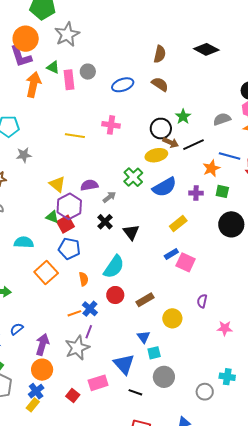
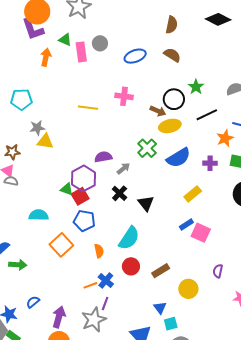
orange arrow: (33, 85) -> (46, 57), size x0.7
brown arrow: (171, 142) -> (158, 111), moved
yellow triangle: (57, 184) -> (45, 141), moved, turned -30

